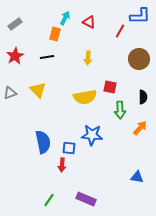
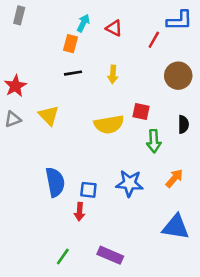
gray rectangle: (15, 24) -> (19, 15), moved, turned -40
red star: (15, 56) -> (15, 86), moved
black line: (47, 57) -> (73, 73), moved
orange arrow: (140, 128) -> (174, 178), moved
blue star: (92, 135) -> (129, 183), moved
blue triangle: (137, 177) -> (176, 227), size x1.6

